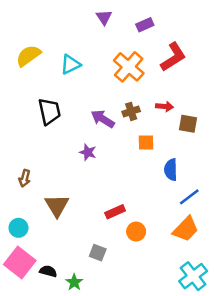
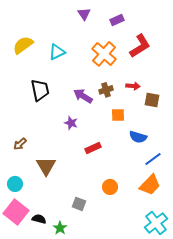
blue semicircle: (171, 170) -> (138, 137), turned -72
brown arrow: (25, 178) -> (20, 144), turned 32
red rectangle: (115, 212) -> (93, 148), moved

